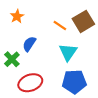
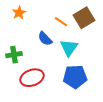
blue semicircle: (29, 44) -> (45, 39), moved, turned -77
green cross: (12, 59) -> (14, 55), turned 35

